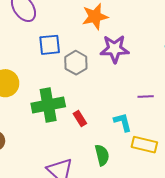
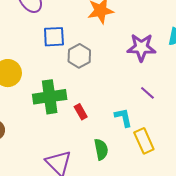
purple star: (115, 49) -> (141, 47), moved
purple line: (146, 96) -> (147, 93), turned 42
yellow rectangle: (144, 145) -> (144, 141), turned 50

